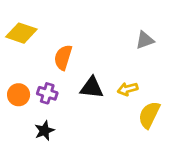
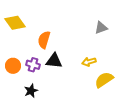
yellow diamond: (21, 33) -> (15, 23), turned 35
black triangle: (92, 88) -> (54, 61), moved
yellow semicircle: (149, 115) -> (104, 80), turned 30

